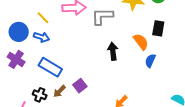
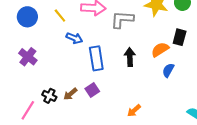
blue circle: (19, 32) -> (27, 17), moved
blue arrow: (41, 37) -> (74, 38), moved
orange semicircle: (141, 42) -> (160, 50), turned -90
blue rectangle: (50, 67) -> (96, 58), moved, turned 45

